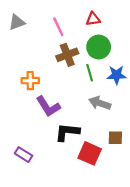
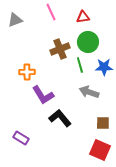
pink line: (58, 27) -> (51, 12), moved
black L-shape: (67, 132) -> (60, 118), turned 45
red square: (90, 153) -> (100, 150), moved

